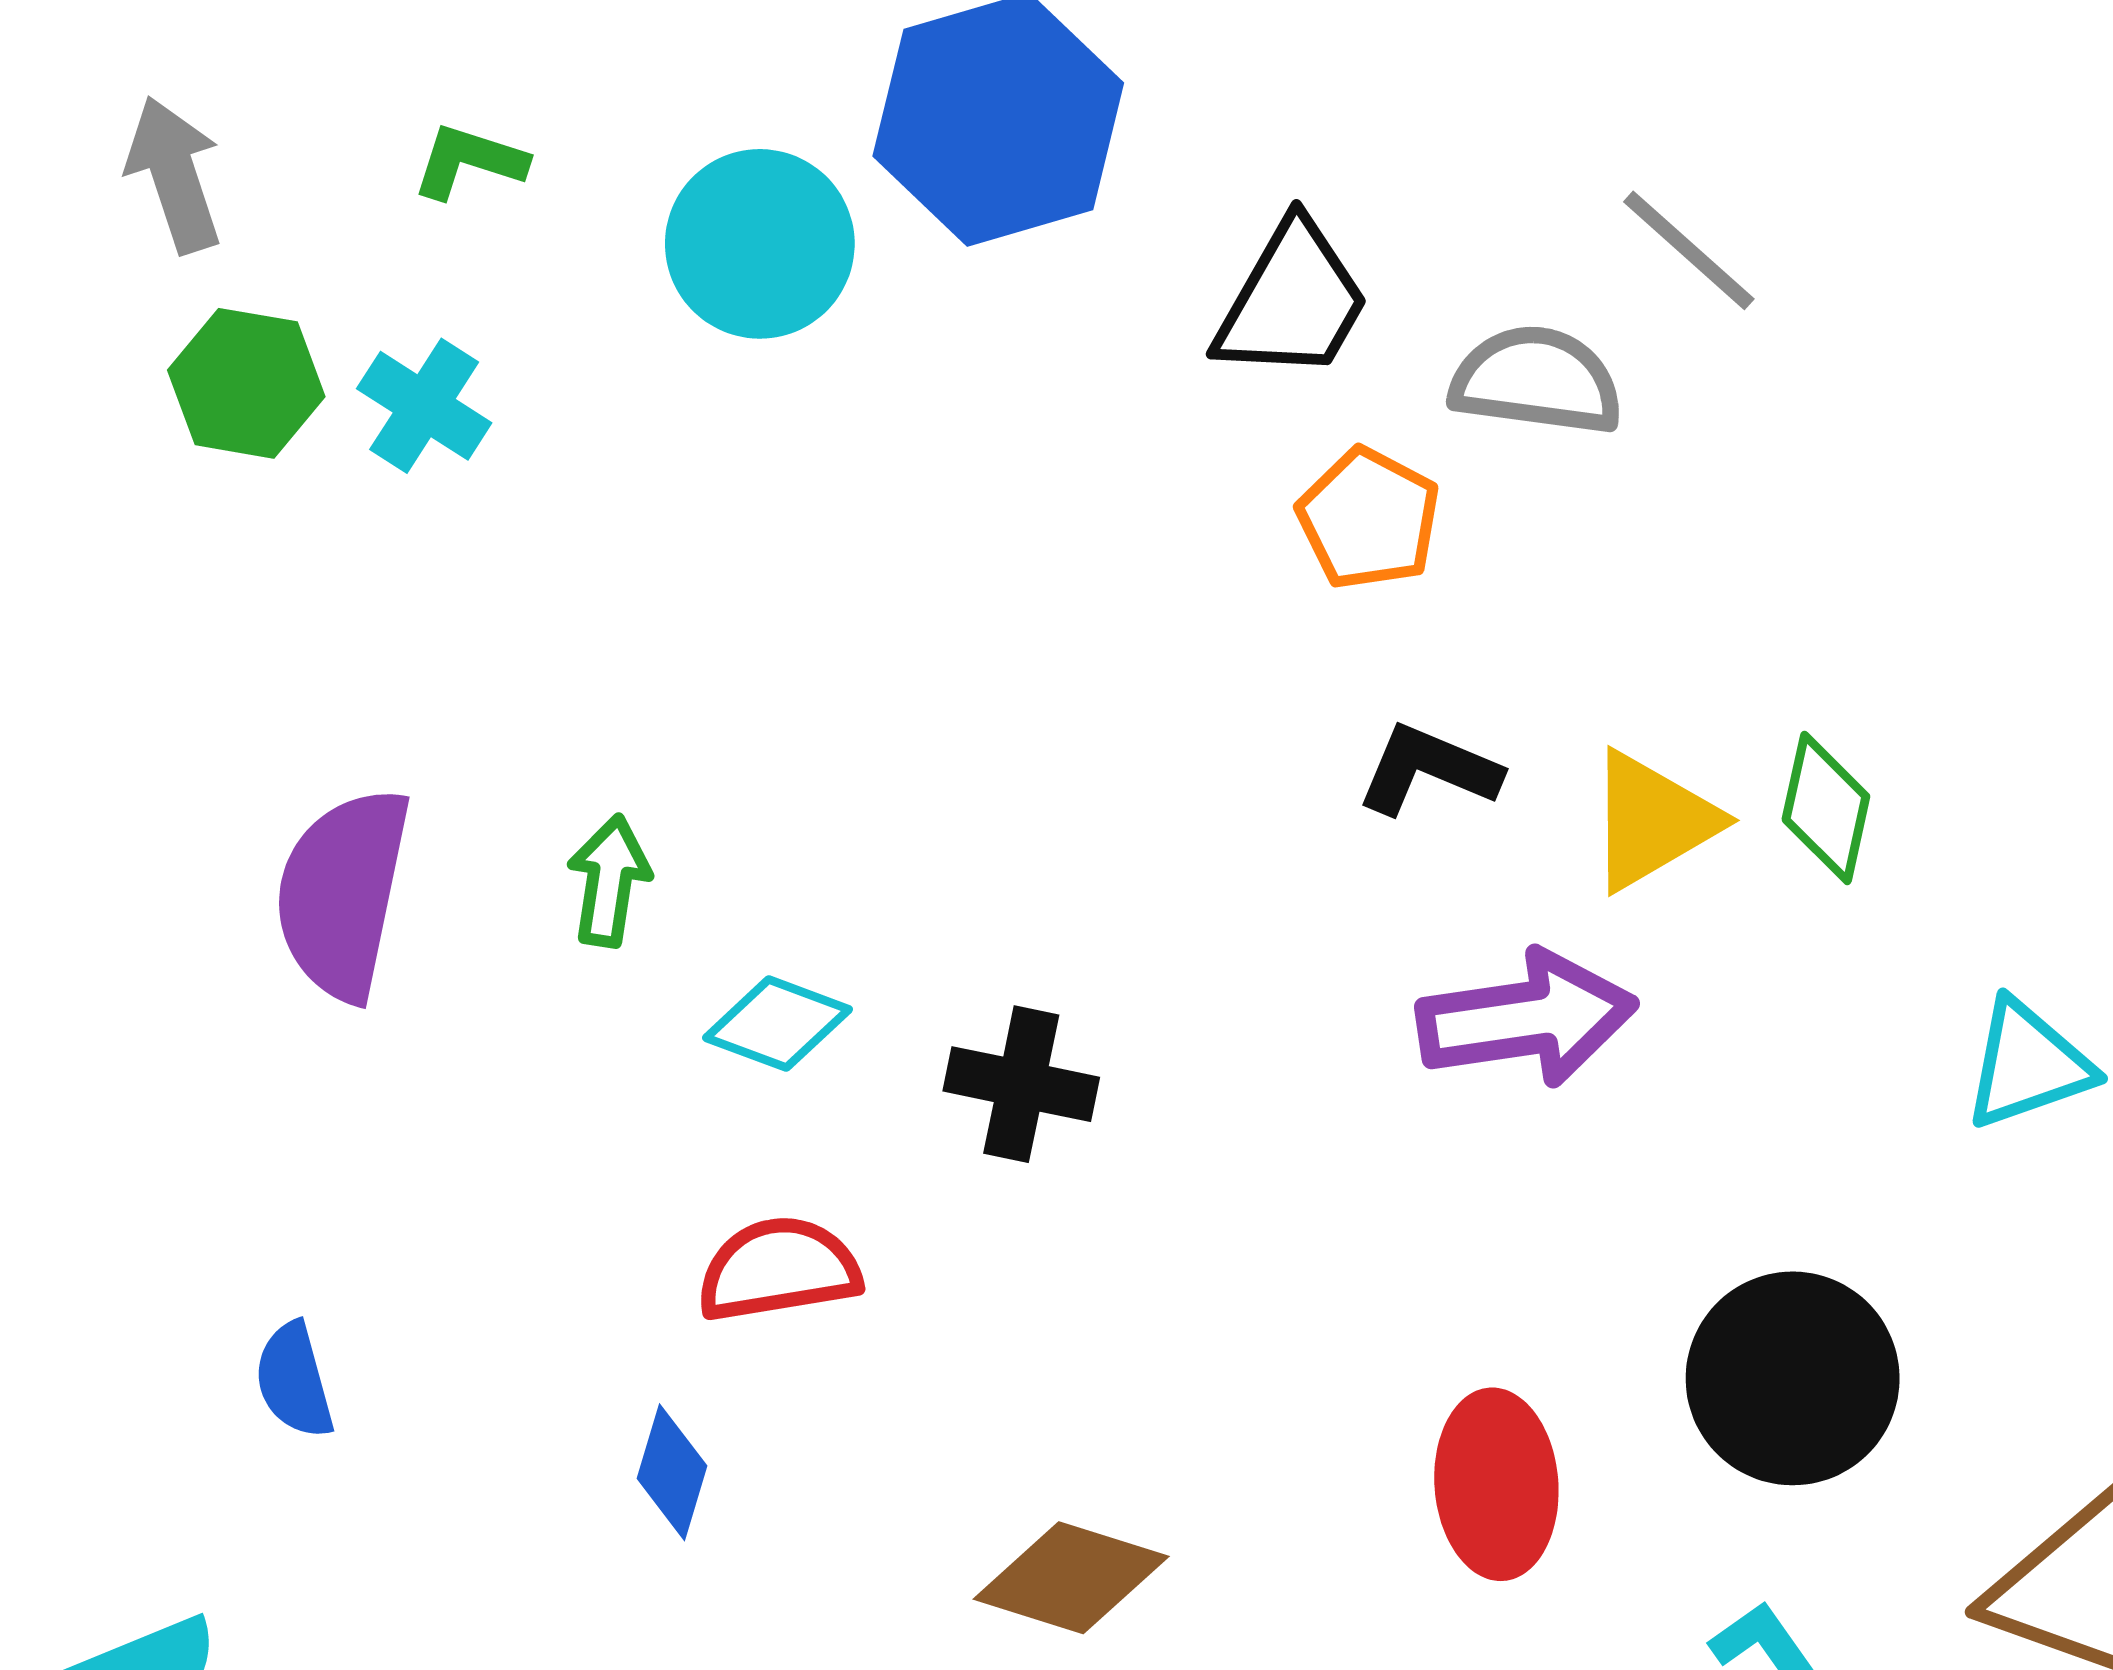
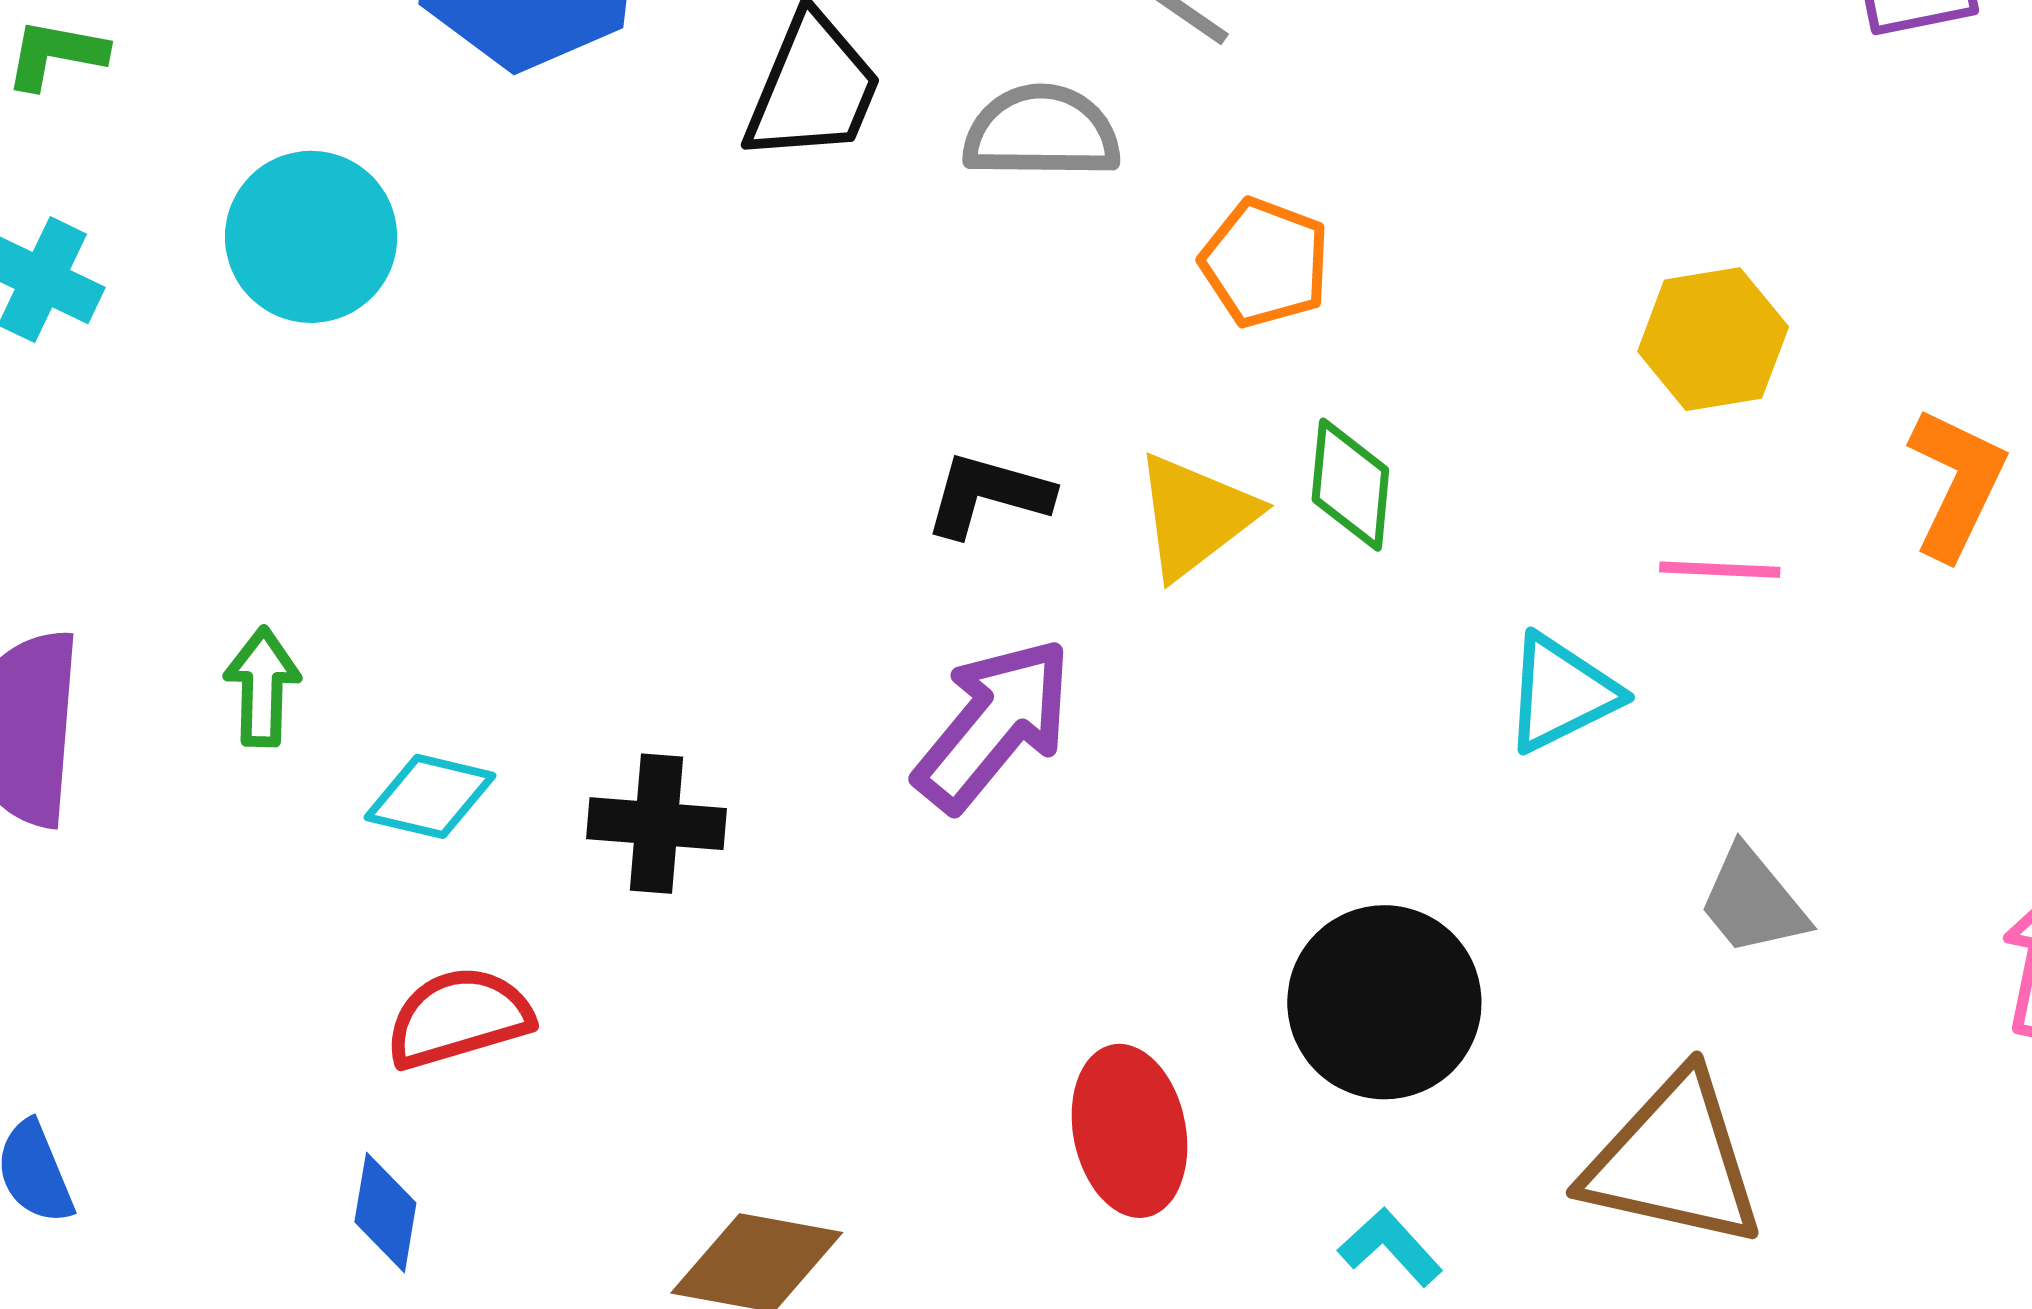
cyan circle: (760, 244) -> (311, 237), moved
orange pentagon: (1369, 519) -> (1265, 263), moved
purple arrow: (1527, 1019) -> (994, 724), moved, turned -35

